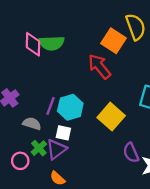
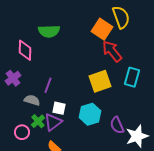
pink diamond: (33, 44) -> (25, 50), moved
red arrow: (99, 66) -> (112, 51), moved
cyan hexagon: (70, 107) -> (90, 114), moved
yellow square: (111, 117) -> (100, 81), moved, turned 30

